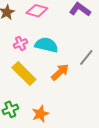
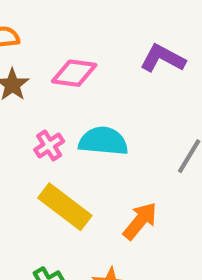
orange arrow: (60, 72) -> (140, 221), moved

